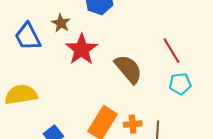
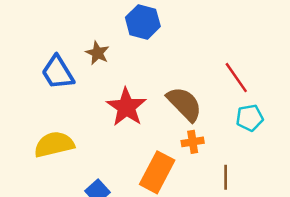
red star: (82, 49) -> (126, 107), moved
orange cross: (133, 124) -> (193, 142), moved

